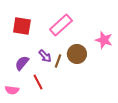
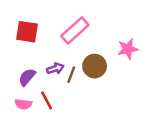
pink star: (104, 40) -> (128, 49), turned -30
purple arrow: (45, 56) -> (55, 69), turned -64
pink semicircle: (12, 90) -> (23, 104), moved

